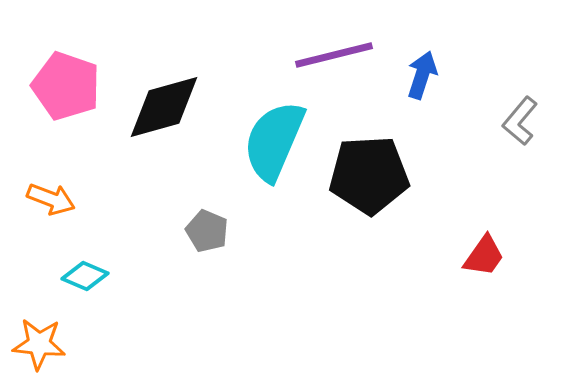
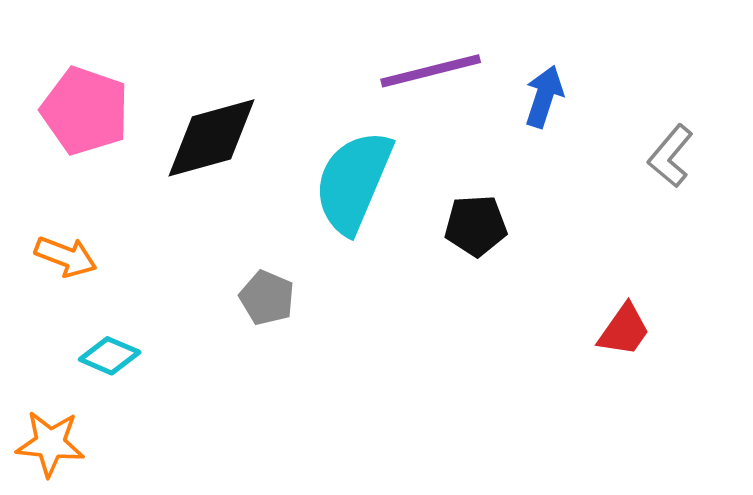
black pentagon: (369, 175) -> (476, 226), size x0.6

